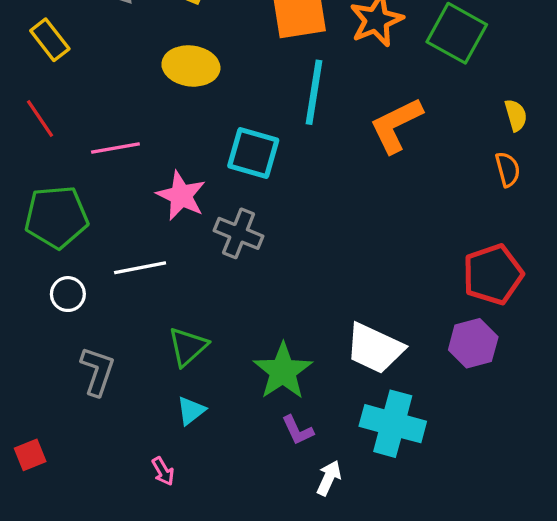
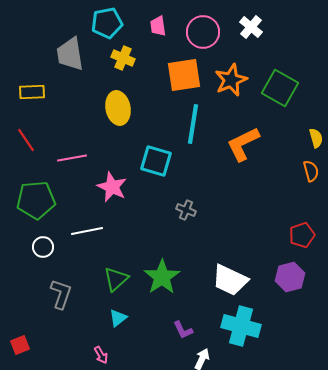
yellow rectangle: (50, 40) -> (32, 92), turned -55
yellow ellipse: (191, 66) -> (118, 108), turned 72
gray cross: (239, 233) -> (186, 210), moved, size x0.7
red pentagon: (493, 274) -> (302, 235), size x0.7
green star: (283, 371) -> (162, 277), moved

